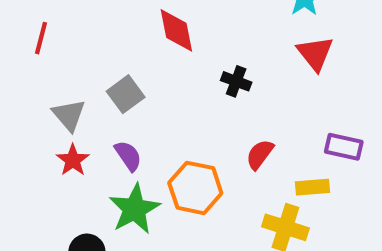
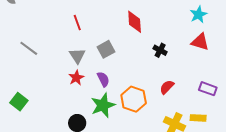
red line: (41, 38) -> (77, 23), moved, turned -42
red triangle: (315, 53) -> (200, 42), turned -42
yellow rectangle: (313, 187) -> (198, 118), moved

